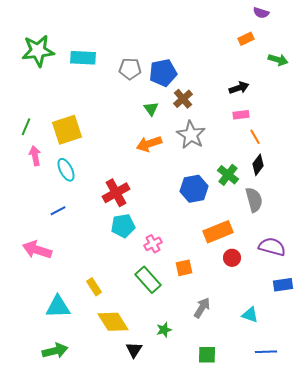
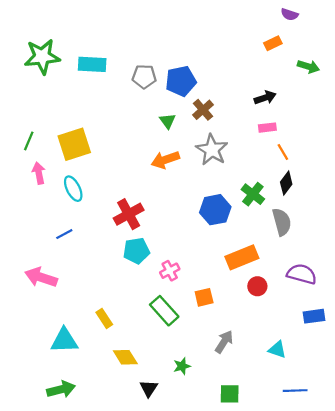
yellow diamond: (113, 322) -> (125, 357), size x0.7

